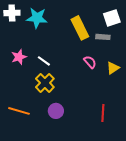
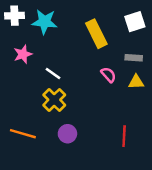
gray rectangle: (103, 37) -> (134, 58), moved
pink star: (19, 57) -> (23, 54), moved
yellow triangle: (113, 68) -> (136, 82), turned 32

